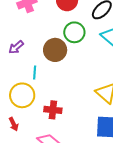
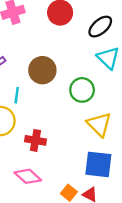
green circle: (74, 32) -> (82, 90), moved

